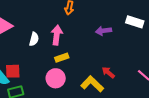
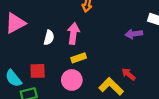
purple arrow: (103, 31) -> (134, 34), moved
red square: (13, 71) -> (38, 71), moved

